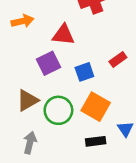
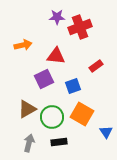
red rectangle: (118, 60) -> (96, 66), moved
black rectangle: (96, 141) -> (59, 142), moved

